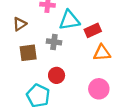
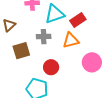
orange triangle: (102, 53) -> (71, 40), moved
pink circle: (99, 89) -> (92, 62), moved

